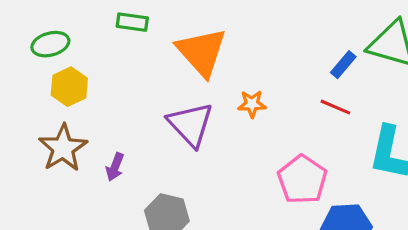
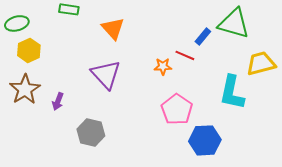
orange triangle: (202, 52) -> (113, 28), size x0.7
orange star: (252, 104) -> (163, 66), moved
red line: (335, 107) -> (185, 55), moved

